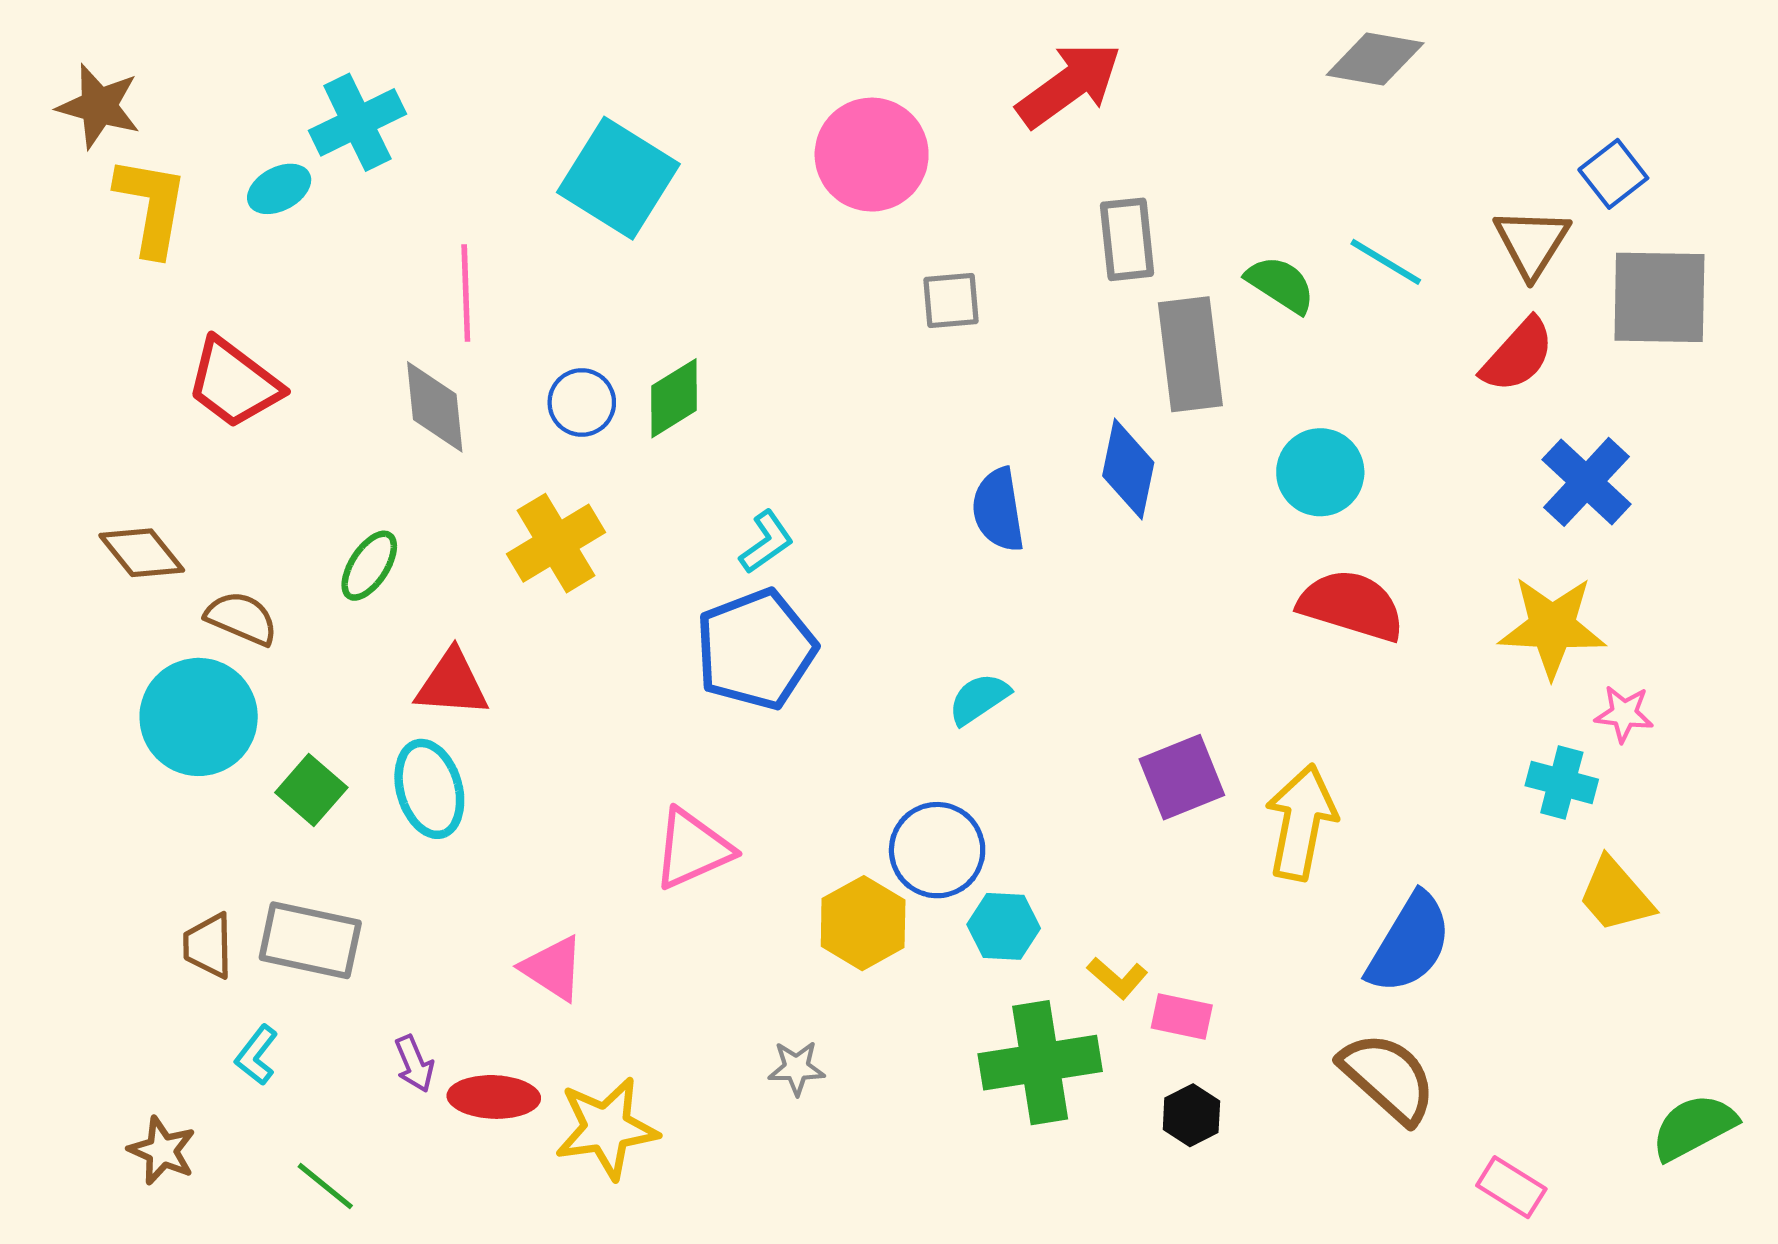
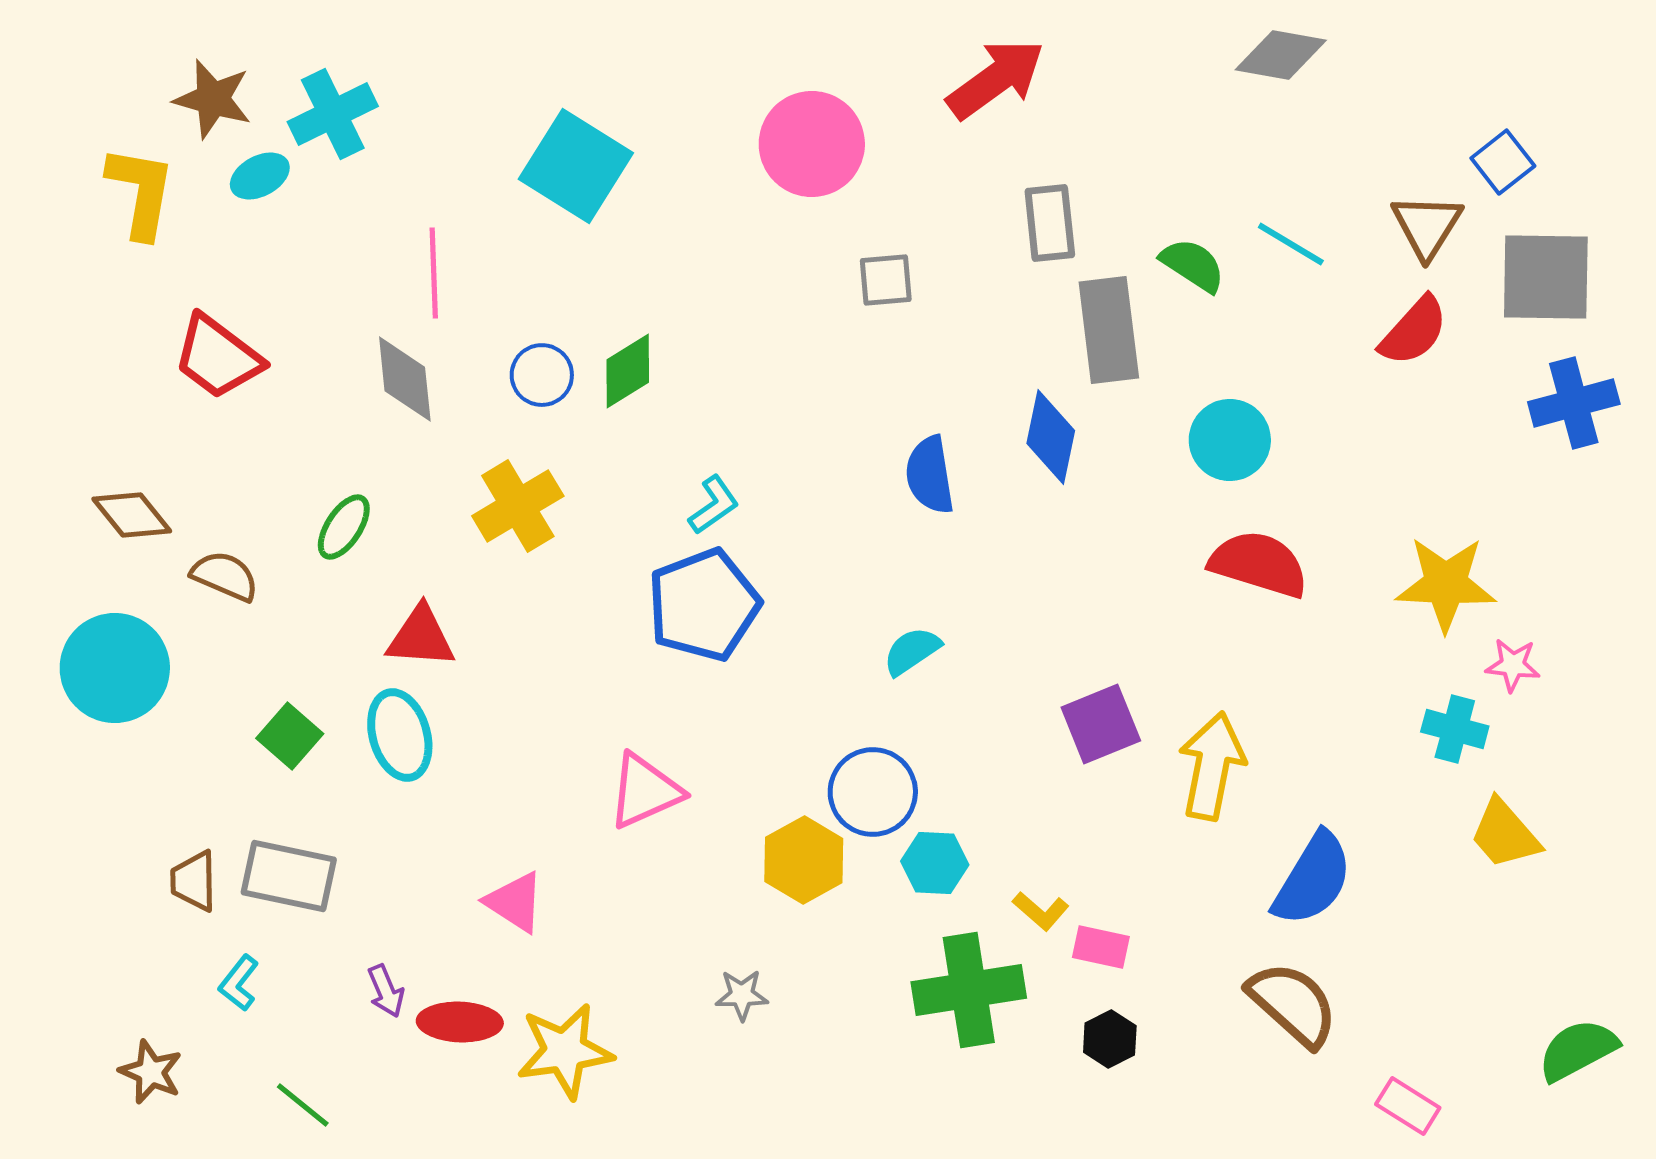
brown star: (99, 106) -> (213, 99), moved
blue cross: (1586, 482) -> (1574, 403), moved, turned 32
cyan circle: (199, 717) -> (115, 668), moved

